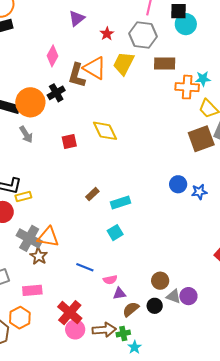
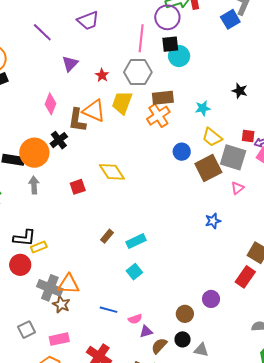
orange cross: (187, 87) -> (158, 116), moved, turned -30
gray arrow: (26, 134) -> (34, 185), turned -144
blue circle: (178, 184) -> (182, 152), moved
gray triangle: (173, 296) -> (201, 350), moved
purple circle: (188, 296) -> (211, 299), moved

